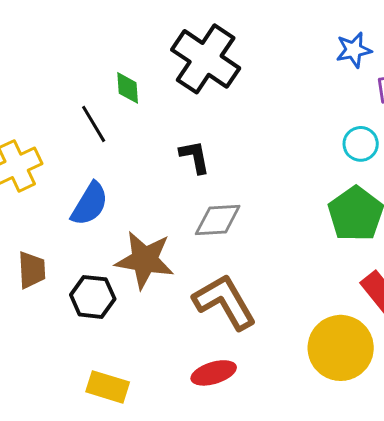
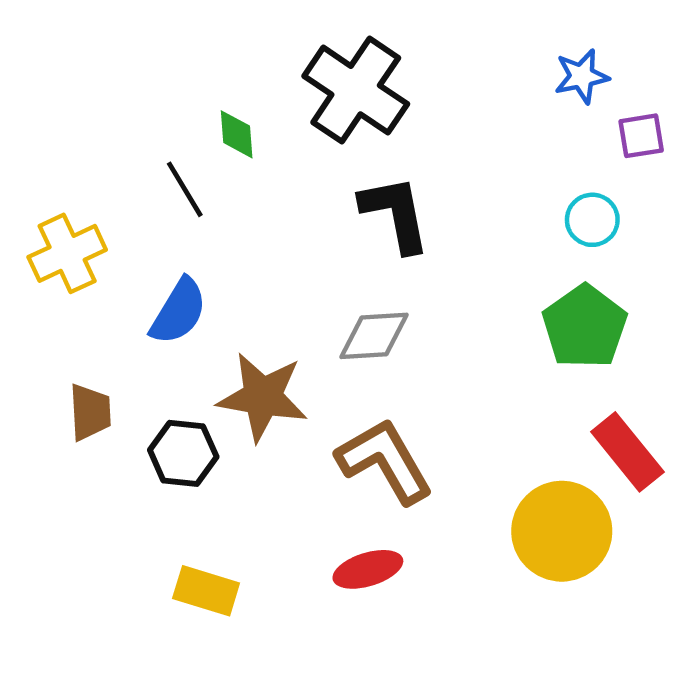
black L-shape: (195, 157) -> (395, 214), moved, size x1.5

